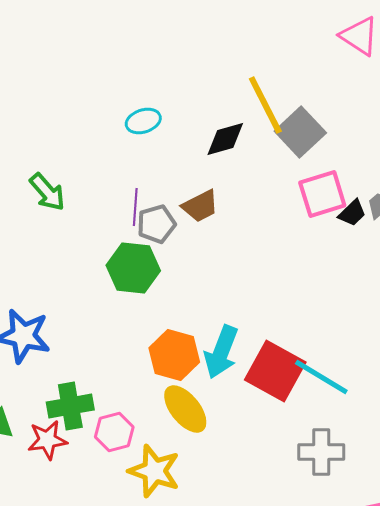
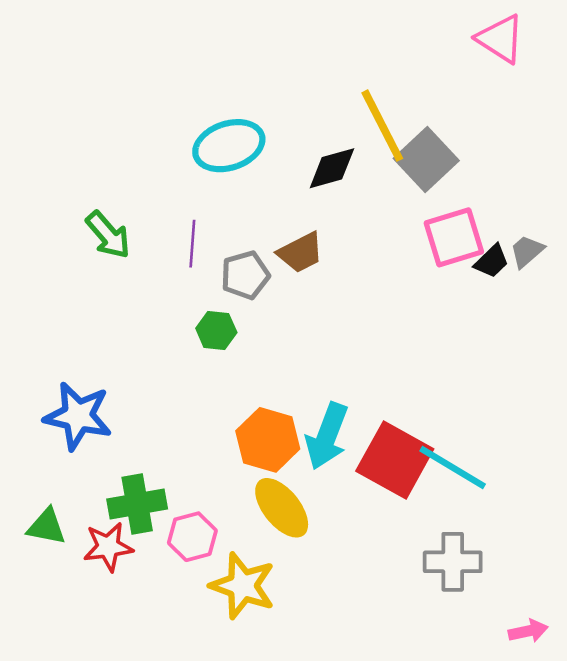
cyan ellipse: (143, 121) -> (229, 146), size x1.6
purple line: (135, 207) -> (192, 244), moved
green hexagon: (133, 268) -> (216, 330), size x0.6

